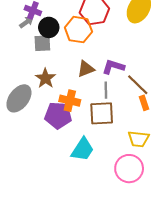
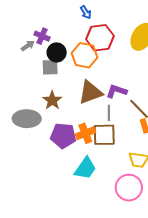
gray arrow: (27, 22) -> (28, 46), moved
brown triangle: (86, 69) -> (90, 92), size x1.5
gray ellipse: (19, 98) -> (27, 119), turned 52
orange cross: (70, 101) -> (85, 133), moved, turned -36

